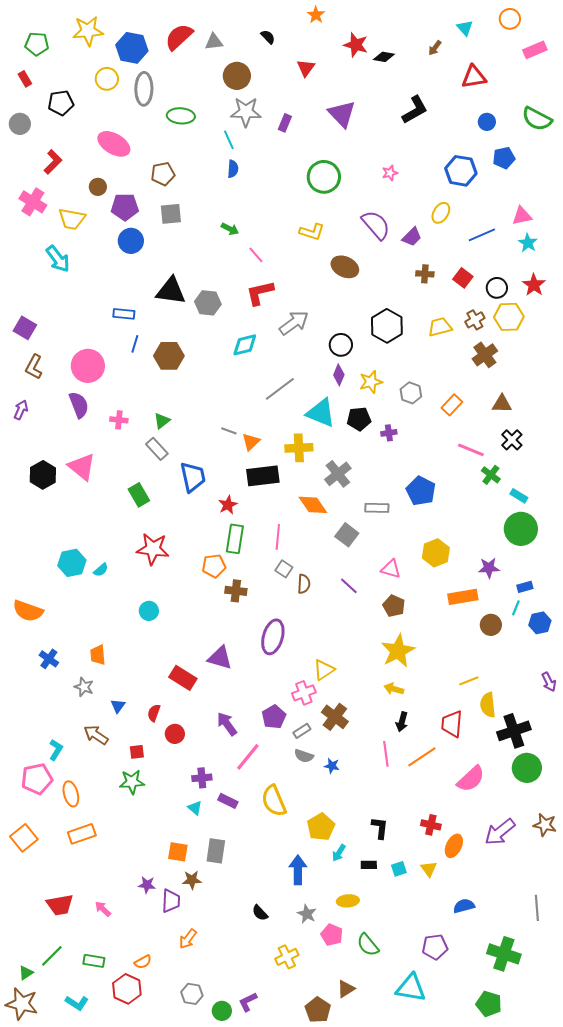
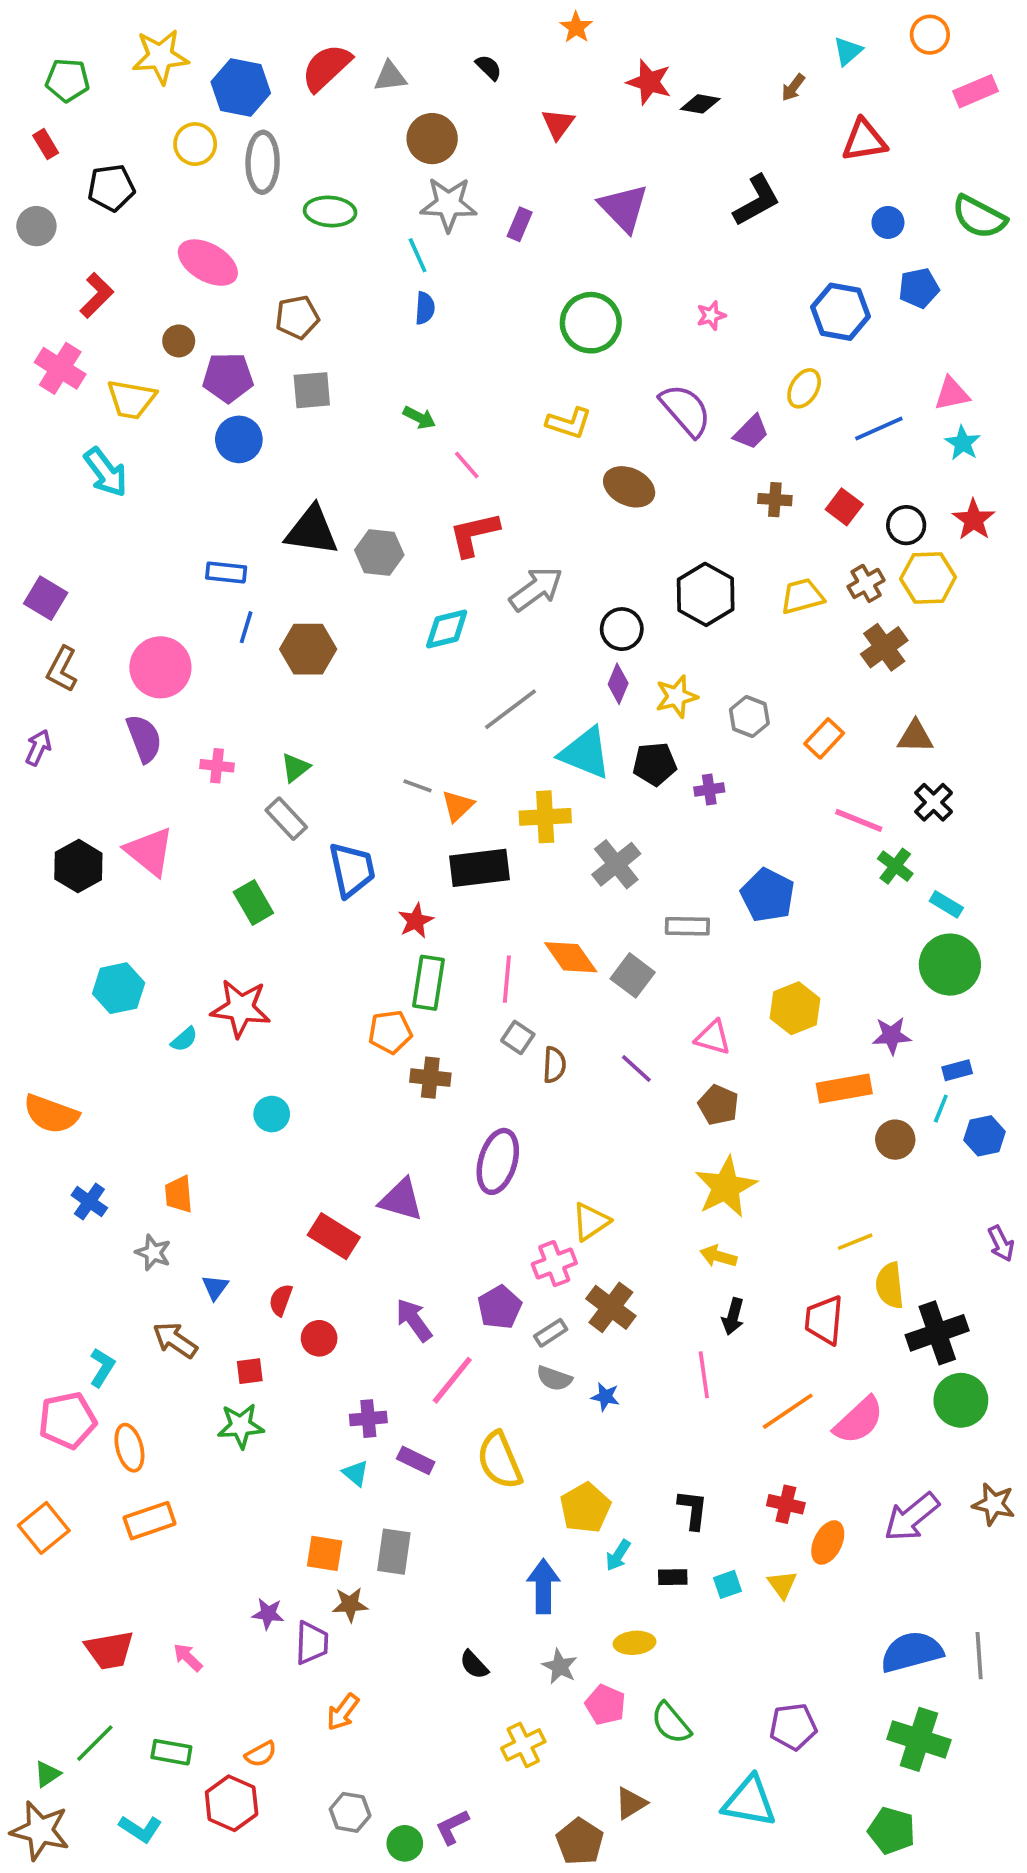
cyan triangle: (465, 28) -> (848, 51), turned 30
orange diamond: (313, 505) -> (571, 957), moved
red star: (153, 549) -> (241, 1008), moved
cyan hexagon: (72, 563) -> (119, 988), moved
orange line: (422, 757) -> (788, 1411), moved
blue semicircle: (464, 906) -> (912, 1652), moved, size x1.6

